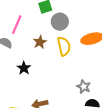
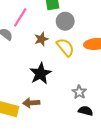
yellow semicircle: (64, 46) -> (65, 47), turned -36
black star: (24, 68) -> (40, 74), moved, size x1.5

